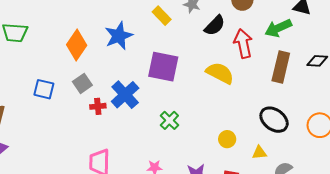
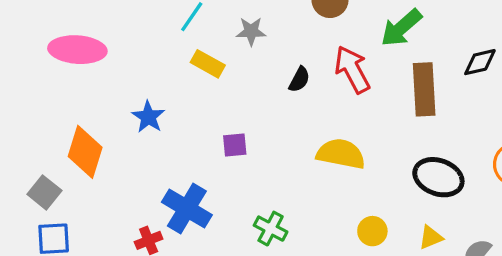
black semicircle: (215, 26) -> (299, 79), moved, size x0.7
blue star: (119, 36) -> (148, 117), size x0.7
purple square: (163, 67) -> (235, 145), size x0.5
yellow semicircle: (220, 73) -> (341, 154), moved
gray square: (82, 83) -> (44, 192), moved

